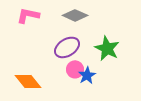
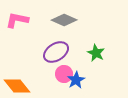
green star: (107, 48) -> (96, 53), size x0.7

